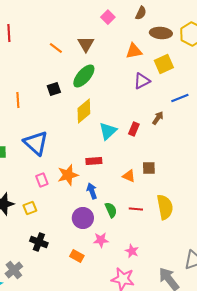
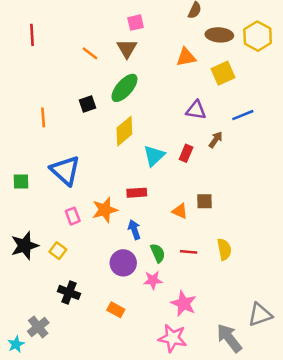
pink square: (108, 17) -> (136, 23), moved, turned 32
purple triangle: (142, 81) -> (196, 110), moved, turned 36
yellow semicircle: (165, 207) -> (224, 249), size x0.7
yellow square: (30, 208) -> (58, 251), turned -32
pink star: (101, 240) -> (153, 280), moved
pink star: (132, 251) -> (184, 304), size x1.5

